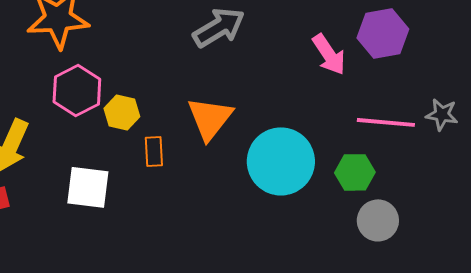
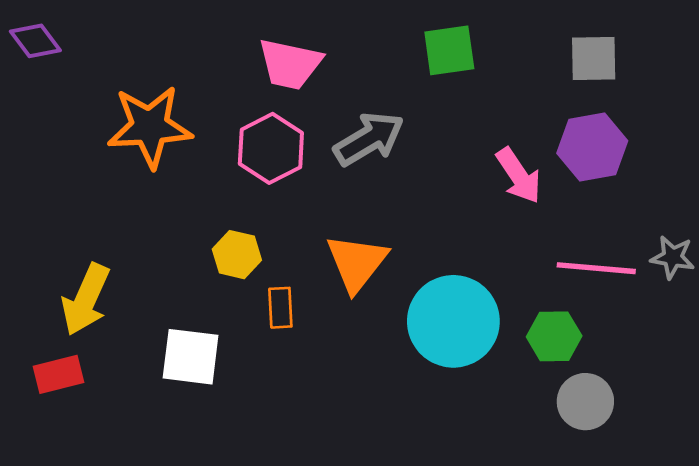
pink hexagon: (77, 90) -> (271, 148), moved

